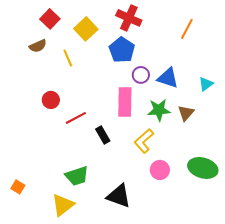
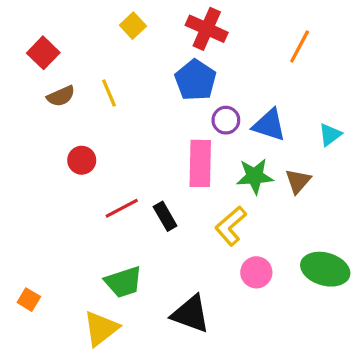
red square: (50, 19) -> (43, 53), moved
yellow square: (86, 29) -> (133, 26), moved, size x0.7
brown semicircle: (38, 46) -> (61, 96), moved
red line: (76, 118) -> (122, 208), moved

